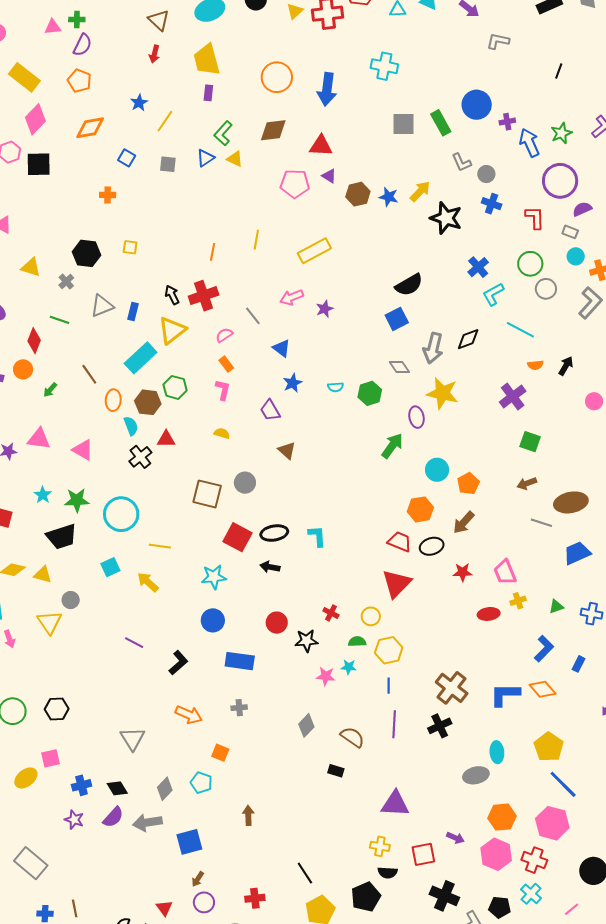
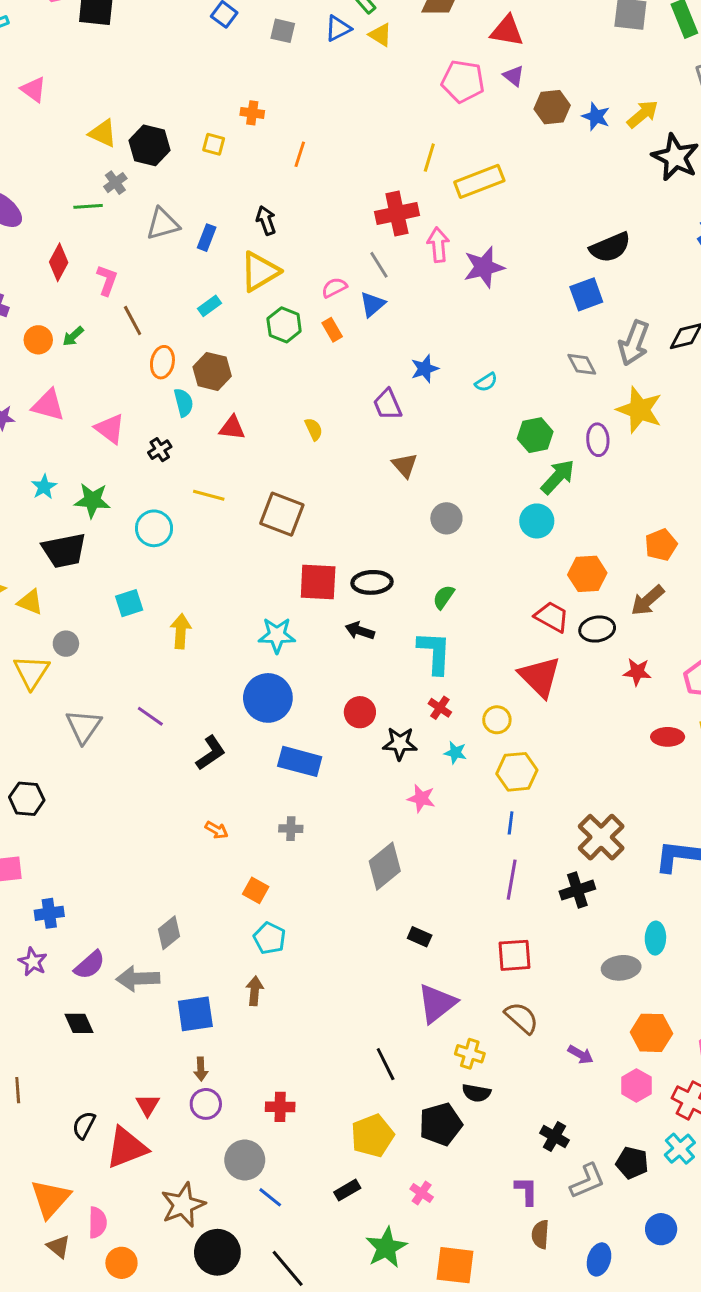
orange cross: (108, 195) -> (252, 113), moved
yellow line: (256, 240) -> (429, 158), moved
orange line: (213, 252) -> (300, 154), moved
yellow triangle: (31, 267) -> (103, 133), moved
red cross: (204, 296) -> (397, 214), moved
pink arrow: (292, 297) -> (438, 245), turned 100
purple star: (325, 309) -> (484, 267), size x1.6
green line: (59, 320) -> (88, 206), moved, turned -30
blue triangle: (282, 348) -> (372, 304), moved, turned 36
cyan rectangle: (141, 358) -> (209, 306), size x0.5
orange circle: (23, 369) -> (38, 340), moved
green hexagon: (175, 387) -> (284, 325), moved
cyan semicircle: (336, 387) -> (486, 382), turned -35
pink L-shape: (223, 390) -> (107, 280), moved
green hexagon: (370, 393) -> (535, 435), moved
yellow semicircle: (222, 433) -> (314, 429), turned 42
black cross: (140, 457) -> (160, 450), moved, size x0.7
cyan circle: (437, 470) -> (537, 521), moved
gray circle: (245, 483) -> (446, 518), moved
cyan circle: (121, 514) -> (154, 528), size x0.7
cyan L-shape: (317, 536) -> (434, 653), moved, size x1.4
red square: (237, 537) -> (318, 582), turned -32
yellow line: (160, 546) -> (209, 495), moved
yellow arrow: (148, 582) -> (181, 631), turned 45
red triangle: (396, 584) -> (540, 677), turned -36
blue circle: (213, 620) -> (268, 698), size x1.4
green semicircle: (357, 642) -> (444, 597), moved, turned -60
cyan star: (349, 667) -> (455, 753), moved
orange arrow: (189, 715) -> (217, 830), size x0.6
gray diamond: (306, 725) -> (385, 866), size x1.4
brown semicircle: (352, 737) -> (522, 1018), moved
gray triangle: (133, 739) -> (84, 726), moved
cyan pentagon: (201, 783) -> (270, 938), moved
black diamond: (117, 788) -> (79, 1023), moved
purple triangle: (395, 804) -> (437, 1003), moved, turned -48
brown arrow: (248, 815) -> (255, 991), moved
red square: (423, 854) -> (515, 955), moved
pink hexagon: (496, 854) -> (636, 1085), size x0.7
black line: (305, 873) -> (386, 1064), moved
brown arrow: (198, 879) -> (201, 1069), turned -42
black cross: (444, 896) -> (554, 1137), size x0.7

